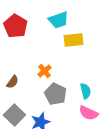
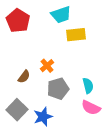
brown semicircle: (12, 82) -> (24, 77), moved
gray pentagon: (55, 94) -> (58, 89), turned 30

